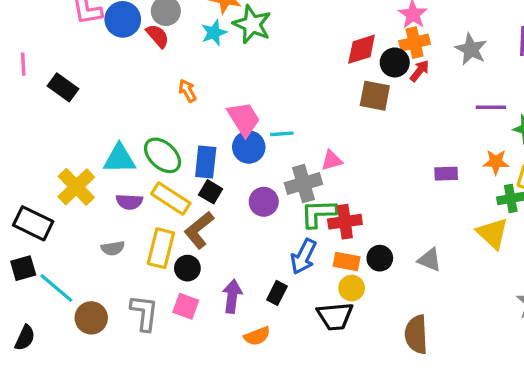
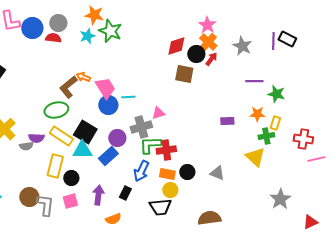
red semicircle: (158, 36) -> (53, 38), turned -42
orange cross: (415, 43) -> (208, 42), turned -36
orange arrow: (187, 91) -> (83, 77), moved, turned -40
green ellipse: (163, 155) -> (56, 110), turned -55
cyan triangle: (119, 159) -> (82, 150), moved
blue rectangle: (206, 162) -> (108, 156), moved, turned 42
black square: (211, 192) -> (85, 132), size x1.6
brown L-shape: (199, 230) -> (68, 87), moved
gray semicircle: (113, 248) -> (26, 146), moved
pink square: (186, 306) -> (70, 201), turned -35
brown circle: (91, 318) -> (29, 197), moved
brown semicircle: (416, 334) -> (209, 218), turned 85

